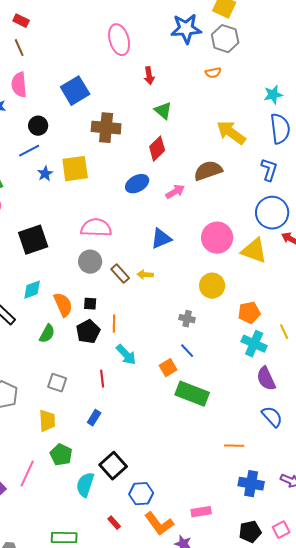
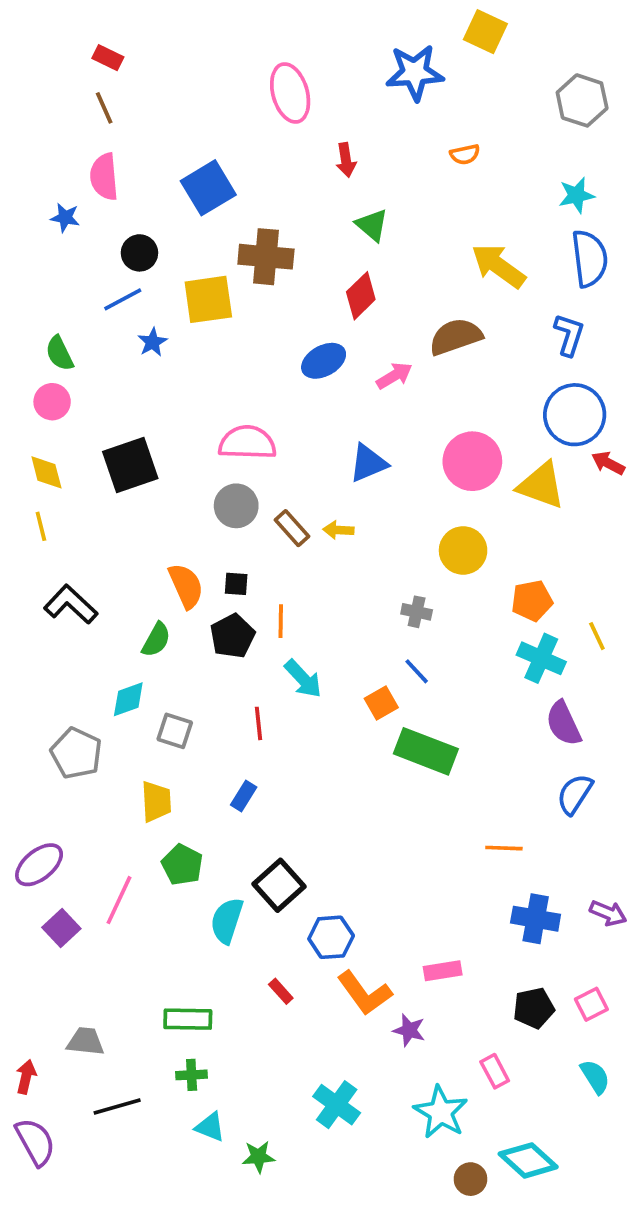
gray hexagon: (225, 39) -> (582, 100), moved
yellow square: (75, 169) -> (208, 299), moved
cyan diamond: (32, 290) -> (128, 699), moved
blue semicircle: (272, 417) -> (575, 794), turned -105

